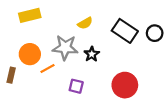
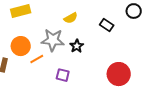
black rectangle: (125, 31) -> (107, 25), size x0.6
black circle: (155, 33) -> (134, 11), moved
red circle: (125, 85) -> (119, 74), moved

